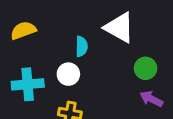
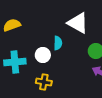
cyan semicircle: (81, 46) -> (58, 43), moved

